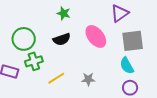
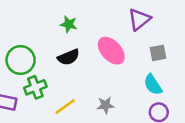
gray square: (133, 41) -> (158, 53), size x0.6

